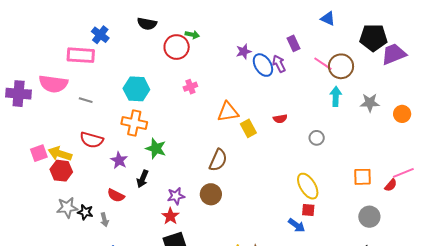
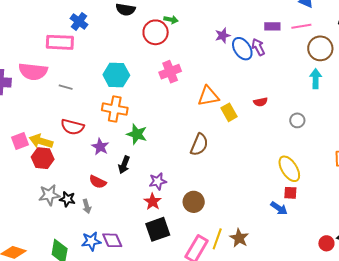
purple rectangle: (293, 43) -> (272, 26), turned -63
pink line: (323, 64) -> (301, 26), moved, turned -42
pink cross: (190, 87) -> (170, 72), size x1.5
brown circle: (211, 194) -> (194, 202), moved

